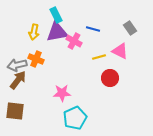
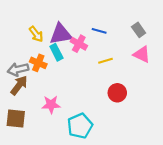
cyan rectangle: (56, 15) -> (56, 52), moved
yellow arrow: (34, 32) -> (36, 34), turned -49
pink triangle: (120, 51) -> (142, 54), moved
red circle: (110, 78) -> (117, 93), moved
pink star: (62, 93) -> (51, 105), moved

